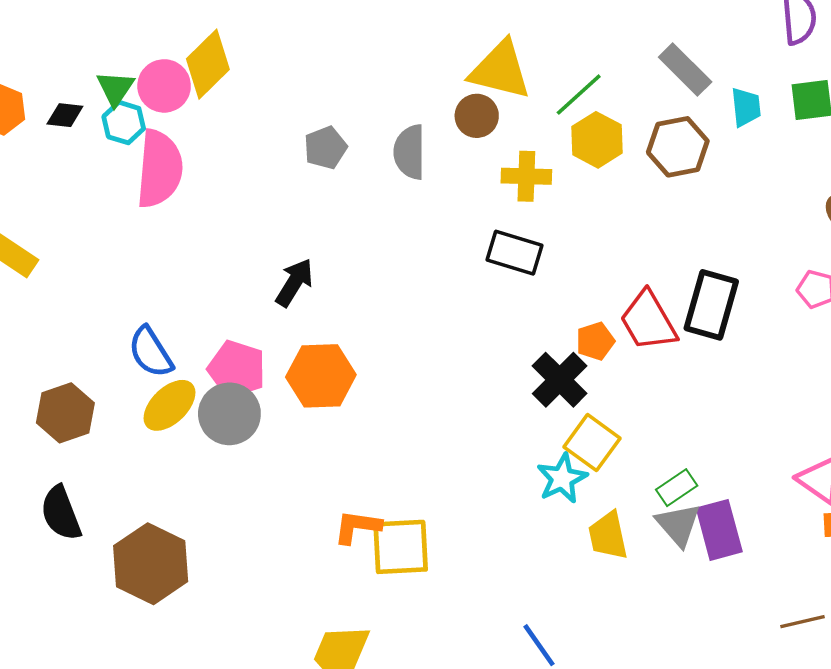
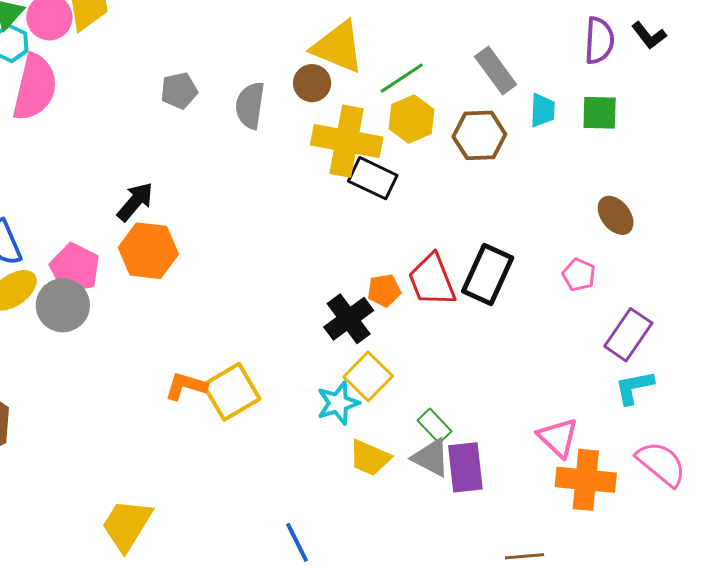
yellow cross: (526, 176) -> (347, 141), size x1.6
black rectangle: (514, 253) -> (373, 178), moved
orange hexagon: (321, 376) -> (148, 251), moved
green rectangle: (677, 488) -> (435, 426), turned 72
gray triangle: (678, 525) -> (431, 458), turned -30
orange L-shape: (357, 527) -> (186, 386), moved
yellow trapezoid: (608, 536) -> (370, 458), turned -63
yellow square: (401, 547) -> (232, 392), moved, turned -36

